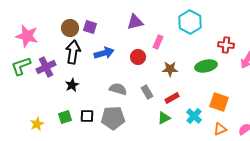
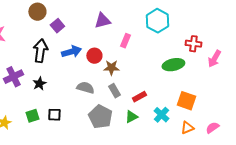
purple square: (90, 27) -> (57, 26), turned 32
brown circle: (70, 28) -> (37, 12), moved
red circle: (138, 57) -> (94, 56), moved
purple cross: (46, 67) -> (13, 77), moved
brown star: (170, 69) -> (111, 68), moved
gray pentagon: (113, 118) -> (100, 117), moved, turned 30

